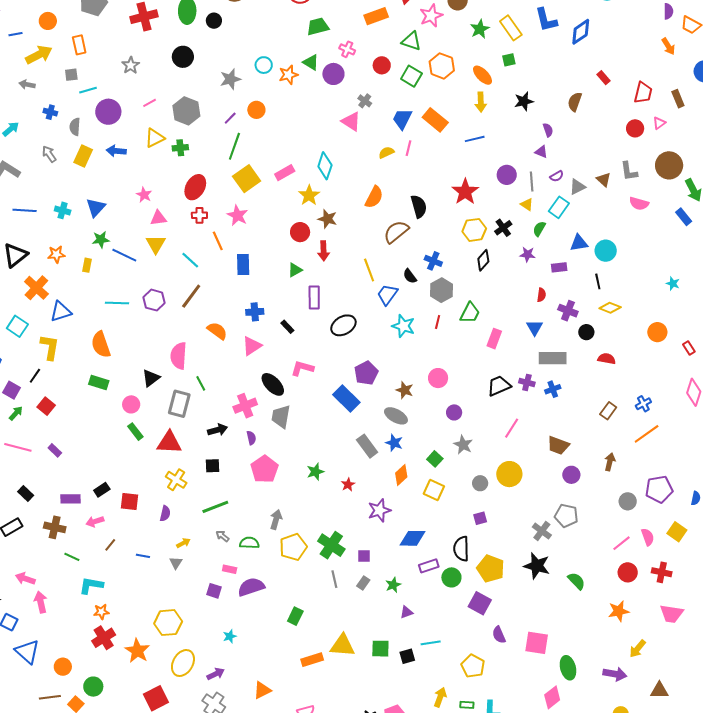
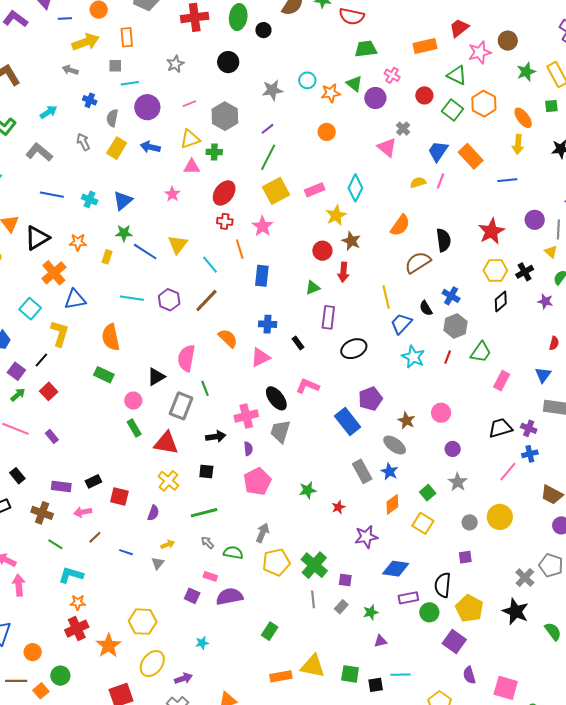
orange circle: (256, 110) -> (327, 132), moved
pink triangle: (158, 218) -> (192, 167), moved
blue cross: (553, 389) -> (530, 454), moved

